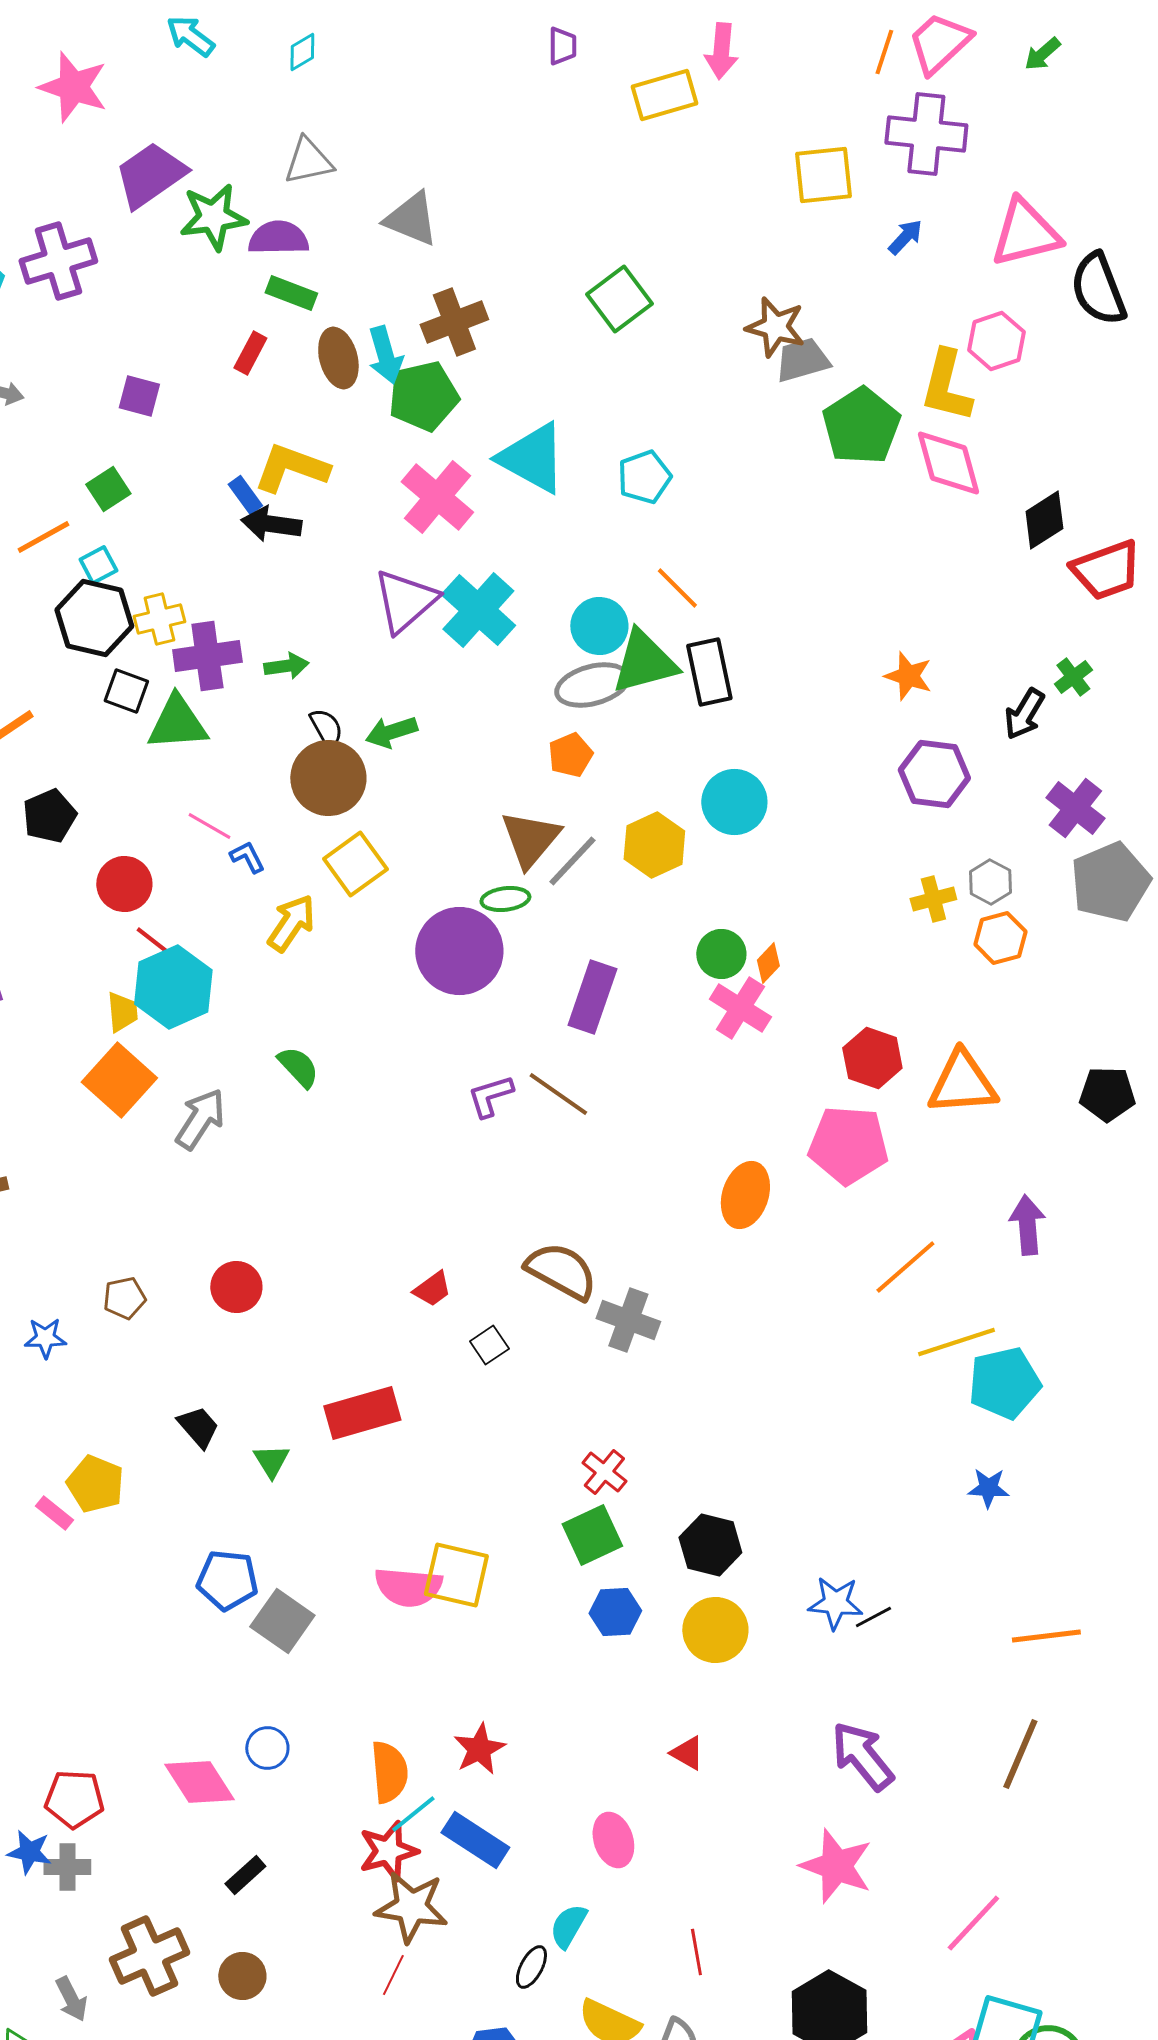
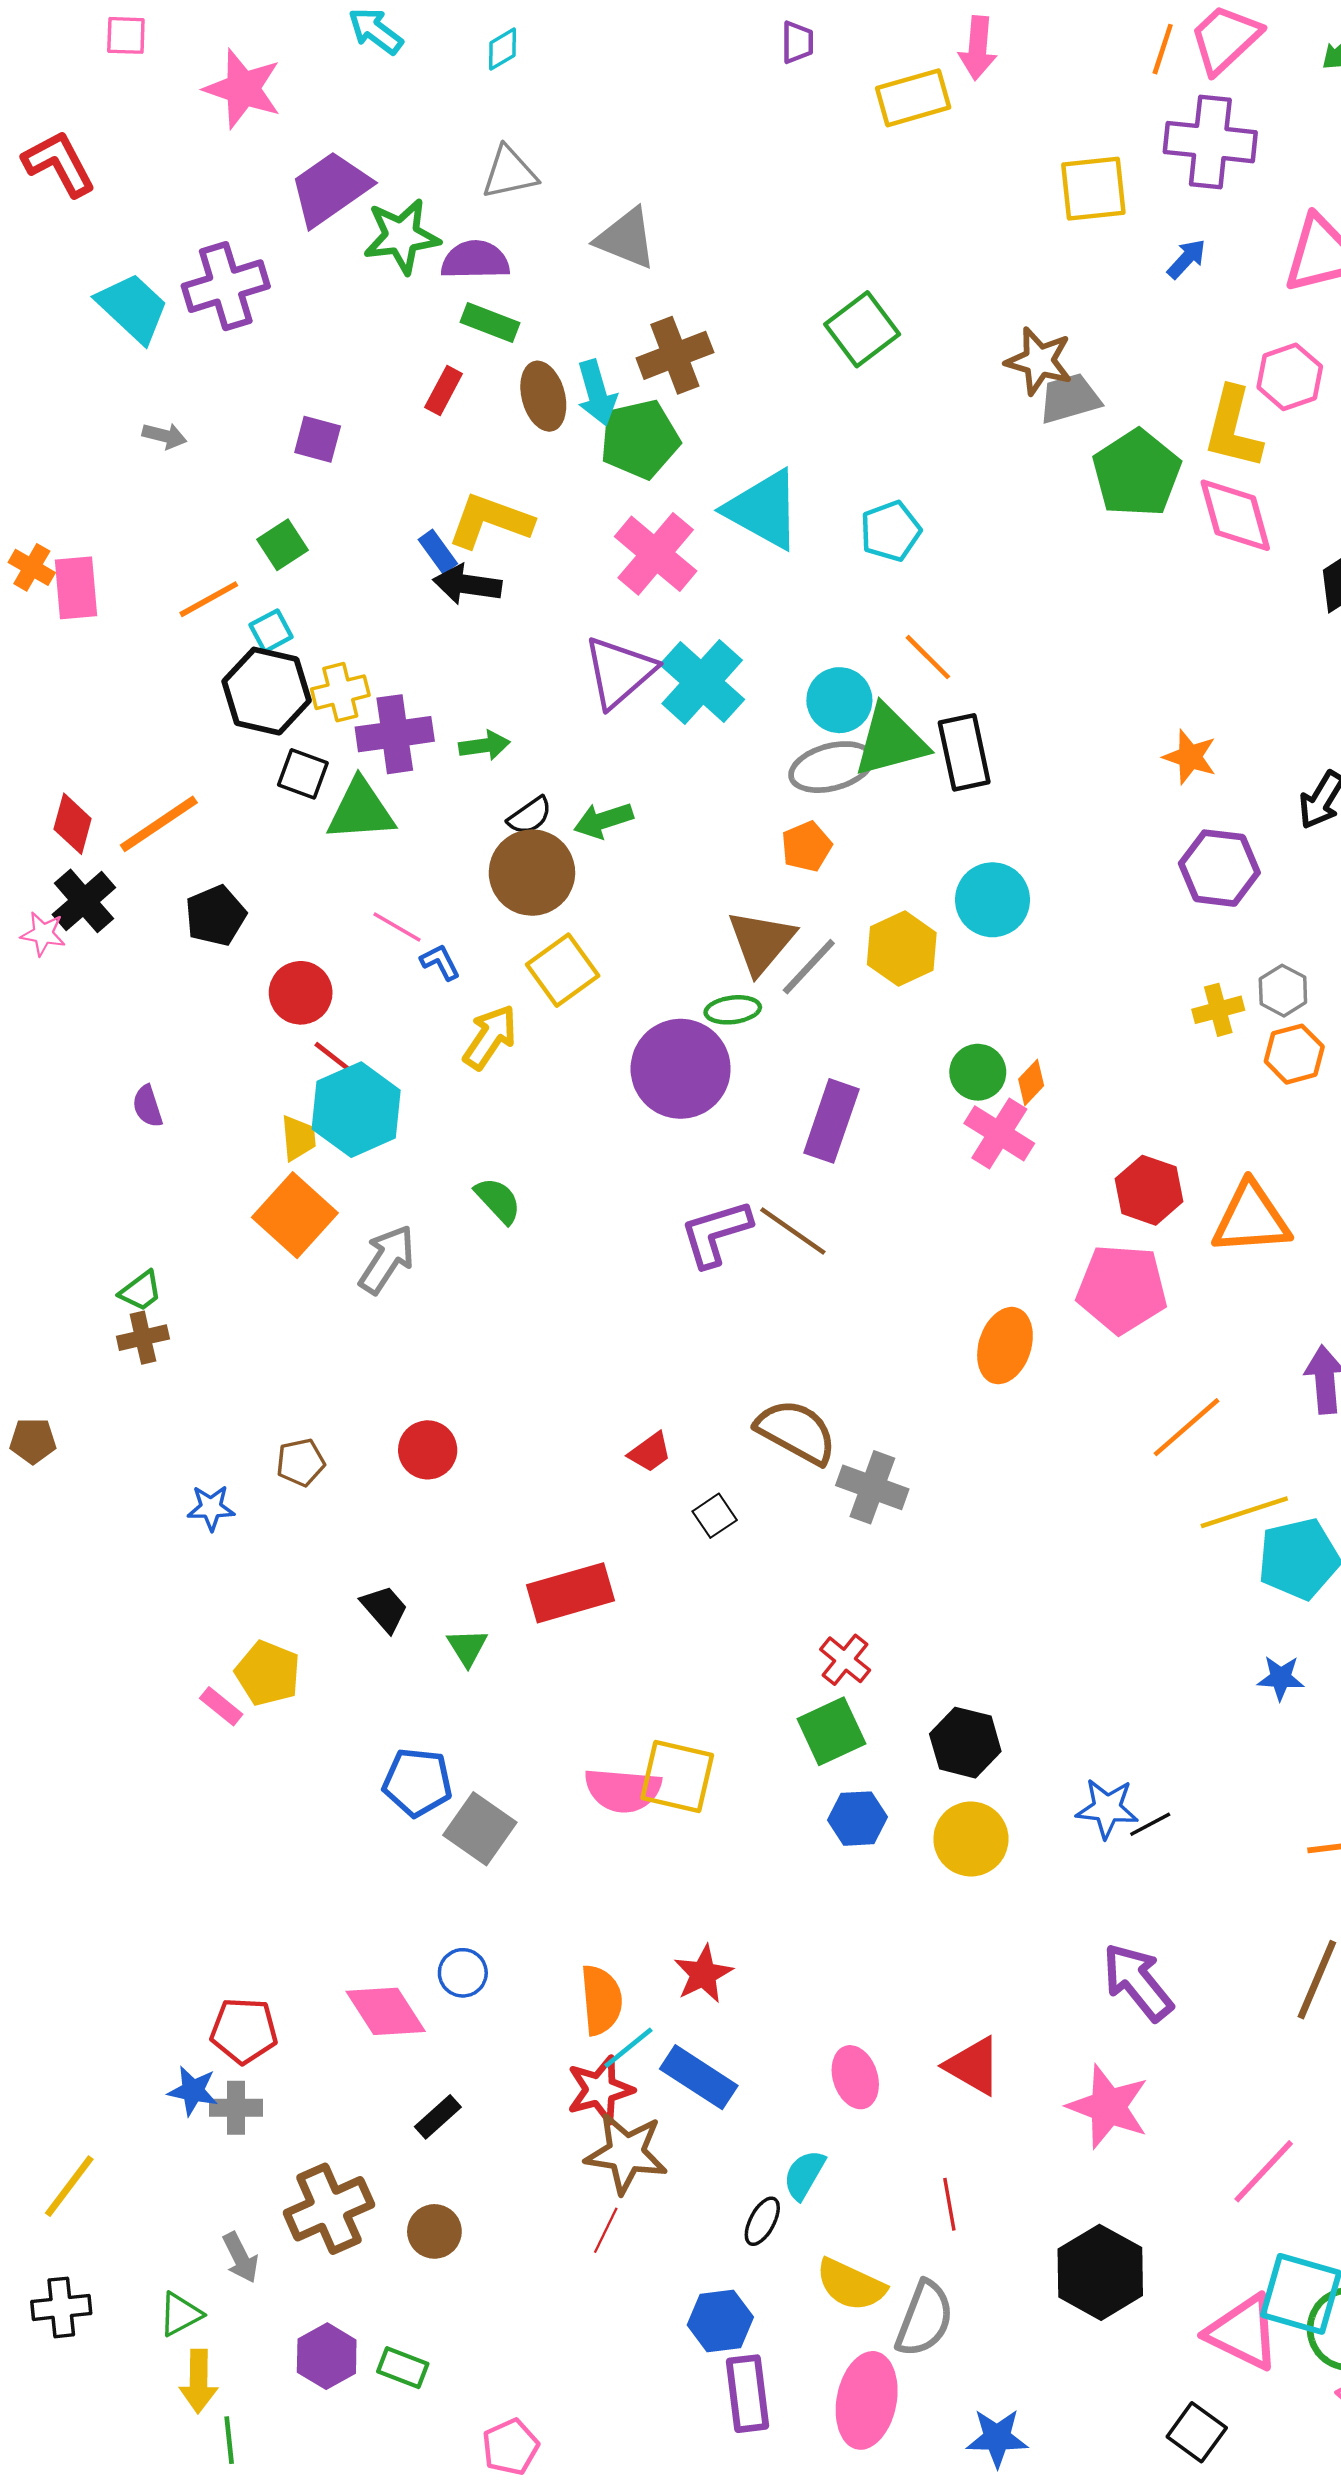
black semicircle: (326, 728) -> (530, 816), turned 84
purple L-shape: (490, 1096) -> (716, 1233), size x1.4
red triangle: (687, 1753) -> (973, 2066), moved, size x1.5

